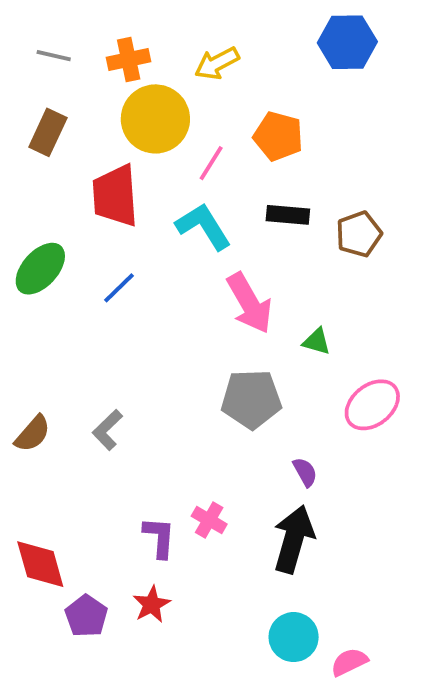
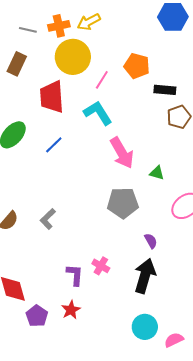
gray line: (54, 56) -> (28, 30), moved
yellow arrow: (217, 63) -> (89, 22), moved
black rectangle: (288, 215) -> (165, 90), moved

